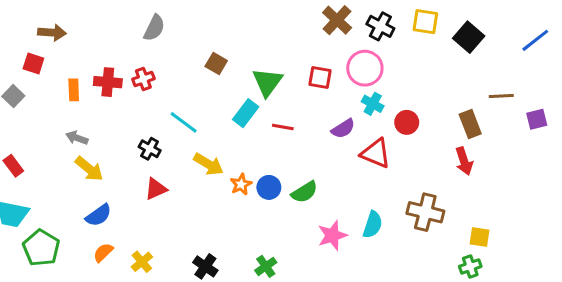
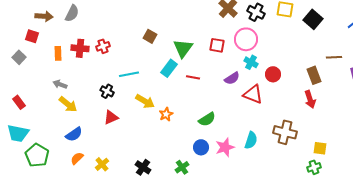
gray semicircle: (154, 28) -> (72, 13), moved
cyan line: (184, 122) -> (129, 74), turned -48
blue circle: (269, 187) -> (201, 147), moved

